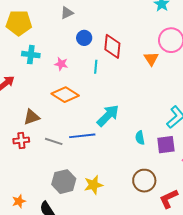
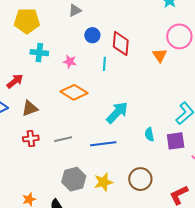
brown triangle: (32, 117) -> (30, 108), moved
blue line: (82, 136) -> (103, 144), moved
gray line: (54, 141) -> (63, 139), turned -30
brown circle: (144, 181) -> (140, 179), moved

